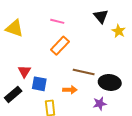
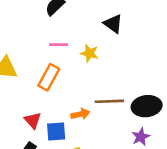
yellow star: (119, 31) -> (90, 53), moved
orange rectangle: (60, 46) -> (49, 77), moved
orange arrow: (70, 90) -> (80, 114), moved

